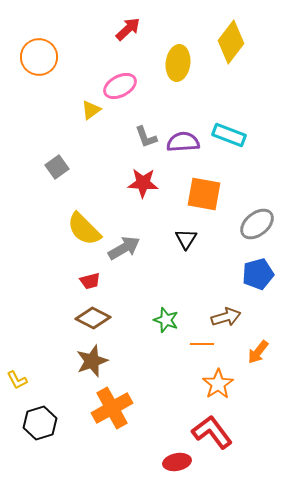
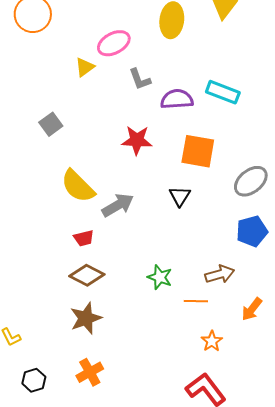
gray L-shape: (146, 137) -> (140, 79), moved
orange star: (218, 384) -> (212, 341), size x0.7
orange cross: (112, 408) -> (90, 372), moved, size x0.7
black hexagon: (40, 423) -> (34, 380), size x0.7

